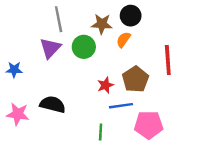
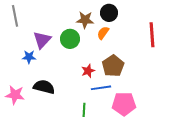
gray line: (59, 19) -> (15, 16), moved
red line: (168, 60) -> (152, 35), moved
blue star: (14, 70) -> (29, 57), moved

